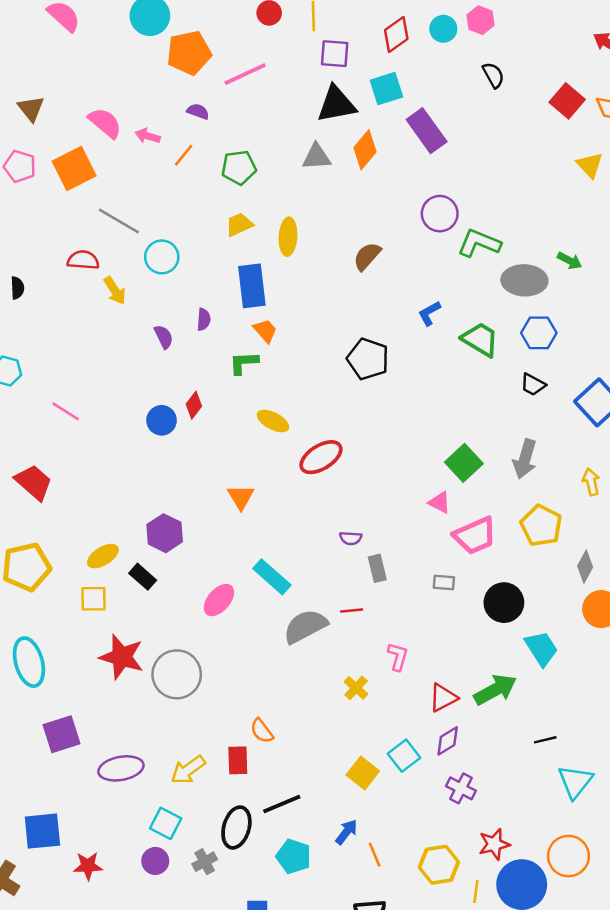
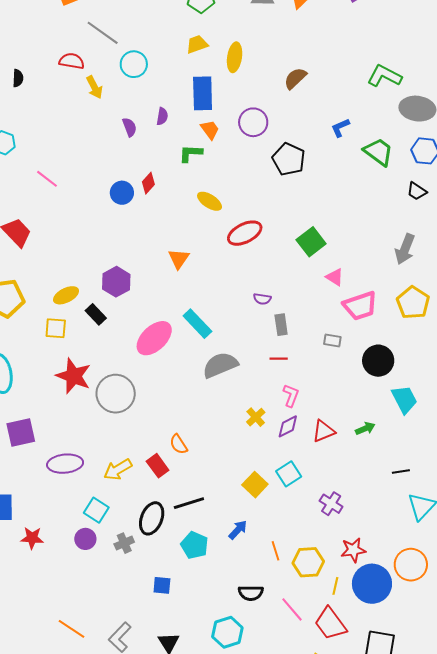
purple circle: (440, 214) -> (253, 122), moved
green square: (464, 463) -> (311, 242), moved
pink ellipse: (219, 600) -> (154, 338), size x1.4
red line: (352, 610) -> (279, 359), moved
green arrow: (495, 690) -> (365, 428), size x0.6
purple diamond: (448, 741) -> (288, 426), moved
red rectangle: (238, 760) -> (158, 466), turned -40
orange line: (375, 855) -> (275, 551), moved

